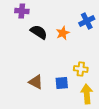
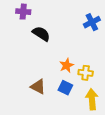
orange star: (63, 33) -> (67, 65), moved
blue square: (62, 83) -> (65, 88), turned 32

